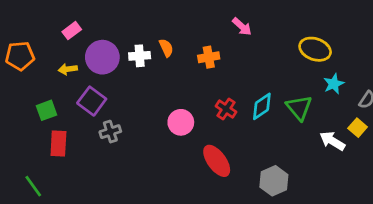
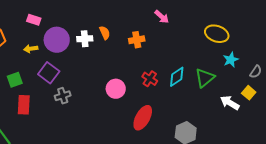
pink rectangle: (72, 31) -> (34, 20), turned 56
green triangle: (299, 108) -> (205, 78), turned 30
red ellipse: (217, 161) -> (143, 118), turned 65

